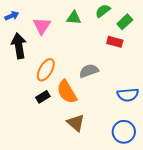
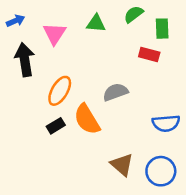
green rectangle: (125, 22) -> (162, 29), turned -49
brown triangle: (76, 123) -> (122, 165), moved

